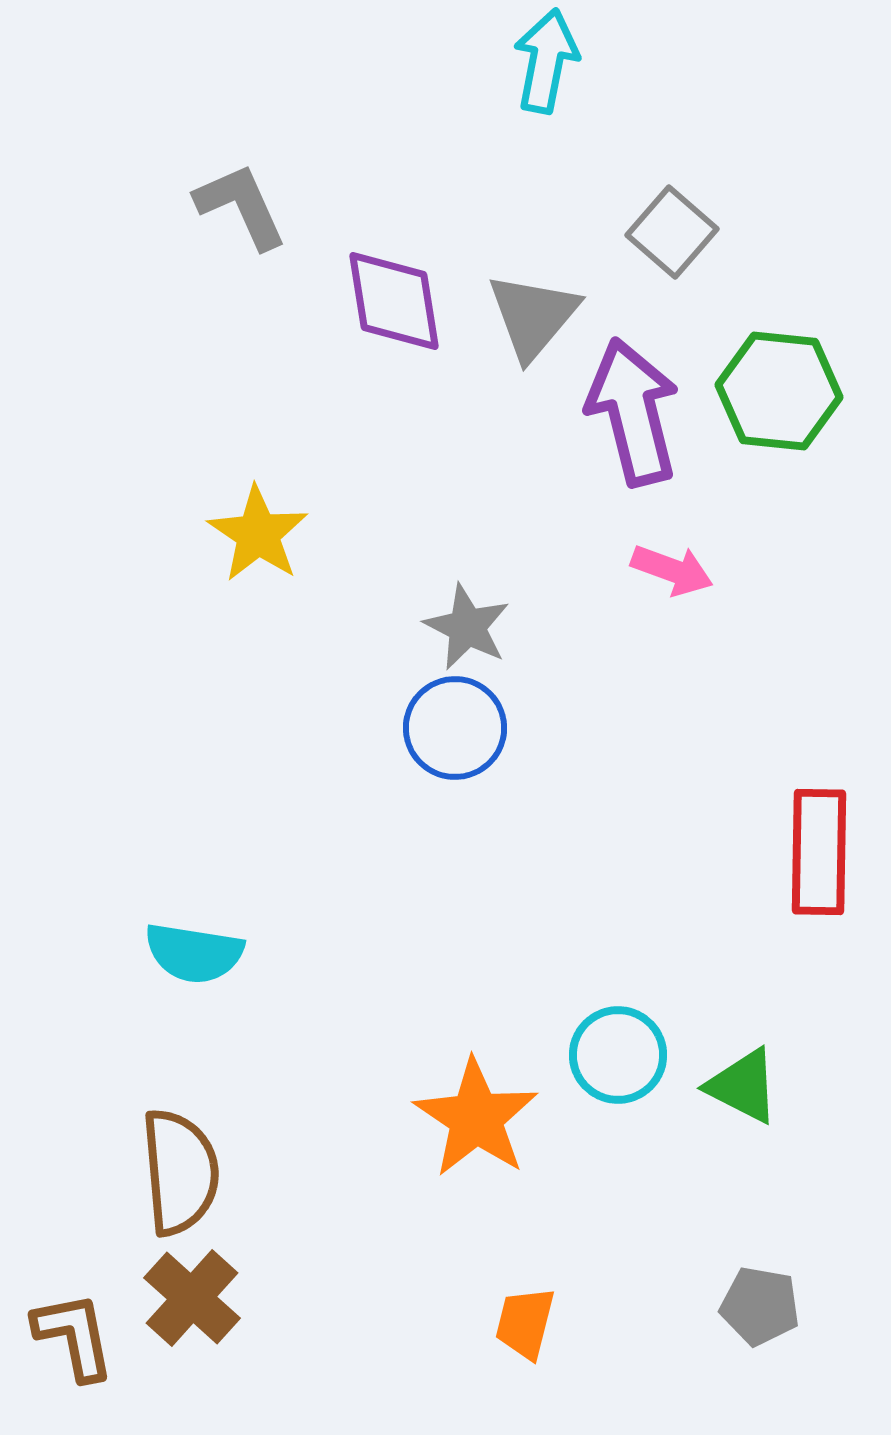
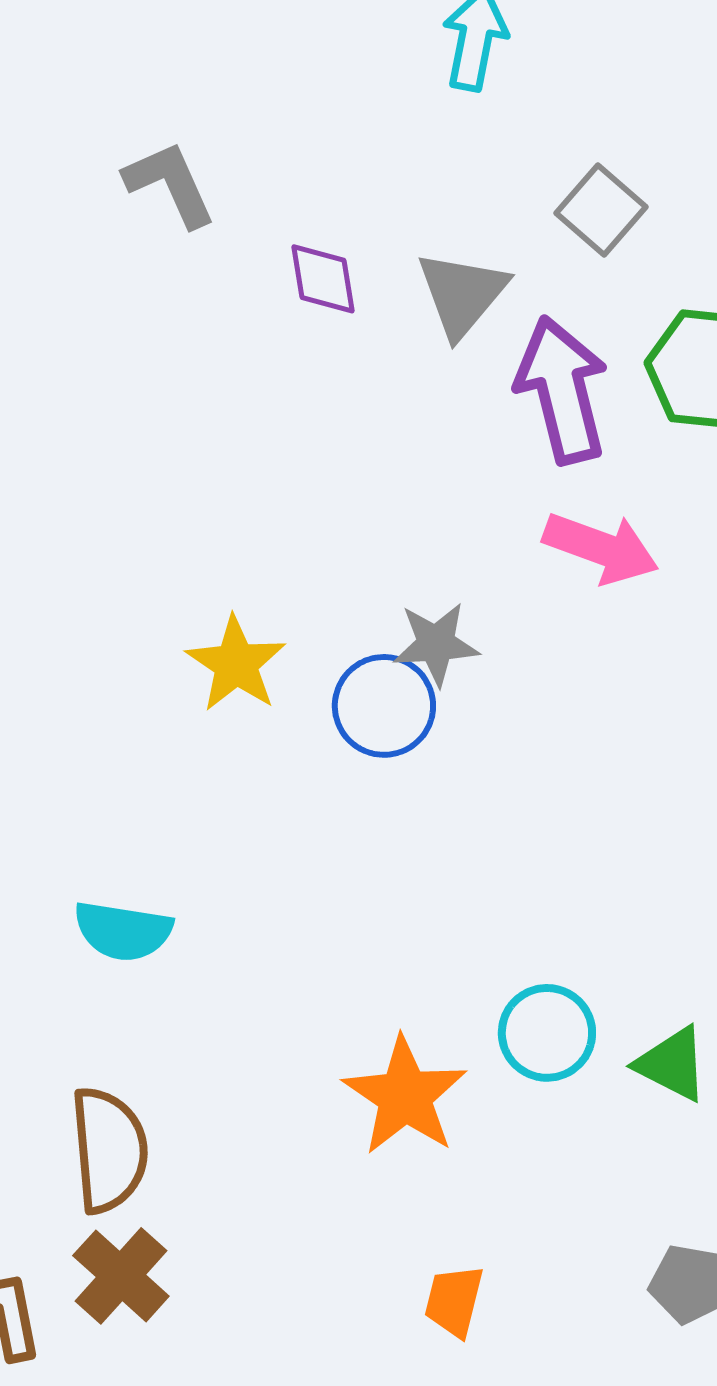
purple diamond: (394, 301) -> (323, 279), size x0.7
yellow star: (258, 534) -> (236, 664), moved
pink arrow: (672, 570) -> (601, 548), size x1.4
gray star: (467, 627) -> (436, 644), moved, turned -30

